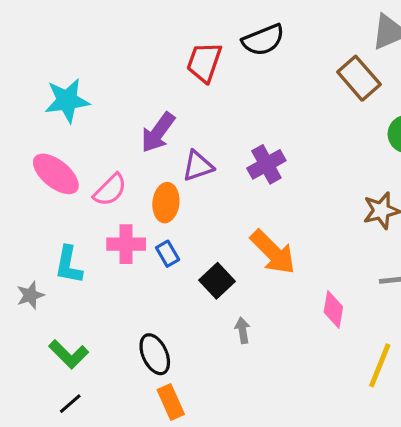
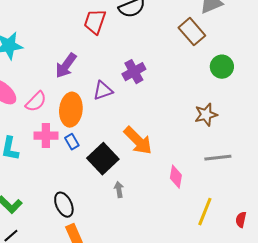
purple cross: (266, 164) -> (134, 72), moved
purple triangle: (198, 166) -> (103, 91), moved
orange ellipse: (166, 203) -> (71, 110), size x1.4
black square: (217, 281) -> (103, 159), size x1.4

